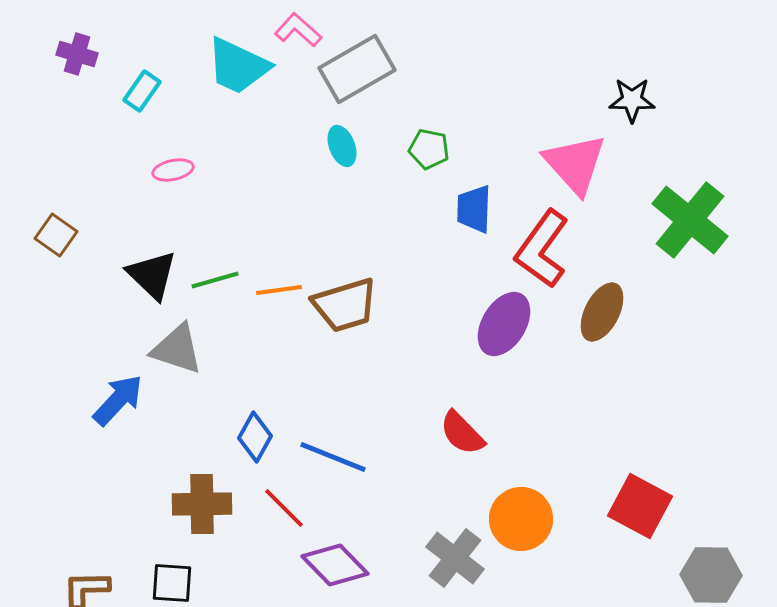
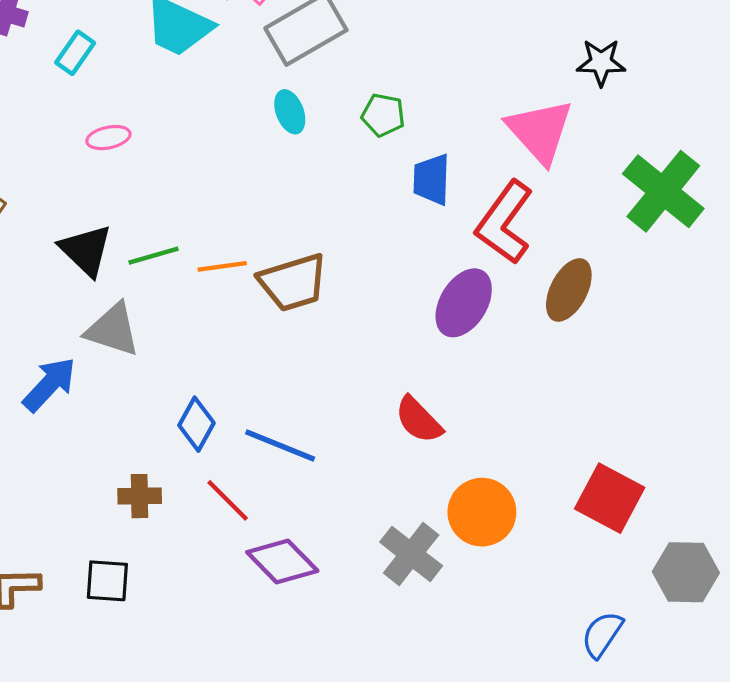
brown cross: (202, 504) -> (140, 496), size x0.7

